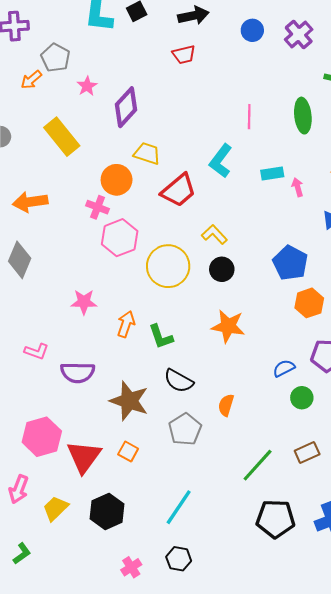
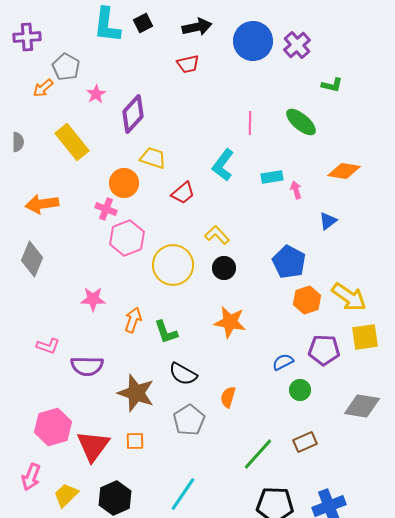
blue circle: (252, 30) -> (253, 41), size x1.8
green ellipse: (303, 116) -> (301, 122), turned -44
red trapezoid: (179, 190) -> (183, 193), size x0.7
orange square: (128, 451) -> (135, 441), turned -30

